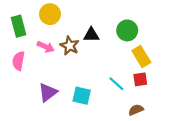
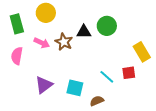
green circle: (127, 30) -> (107, 26), moved
yellow rectangle: (141, 57) -> (142, 52), moved
brown semicircle: (136, 110) -> (97, 101), moved

